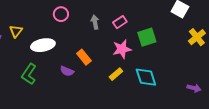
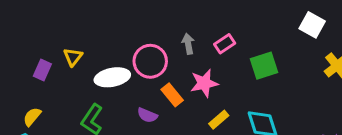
pink circle: (61, 14) -> (150, 61), moved, size x1.5
pink star: (122, 49) -> (204, 83), moved

